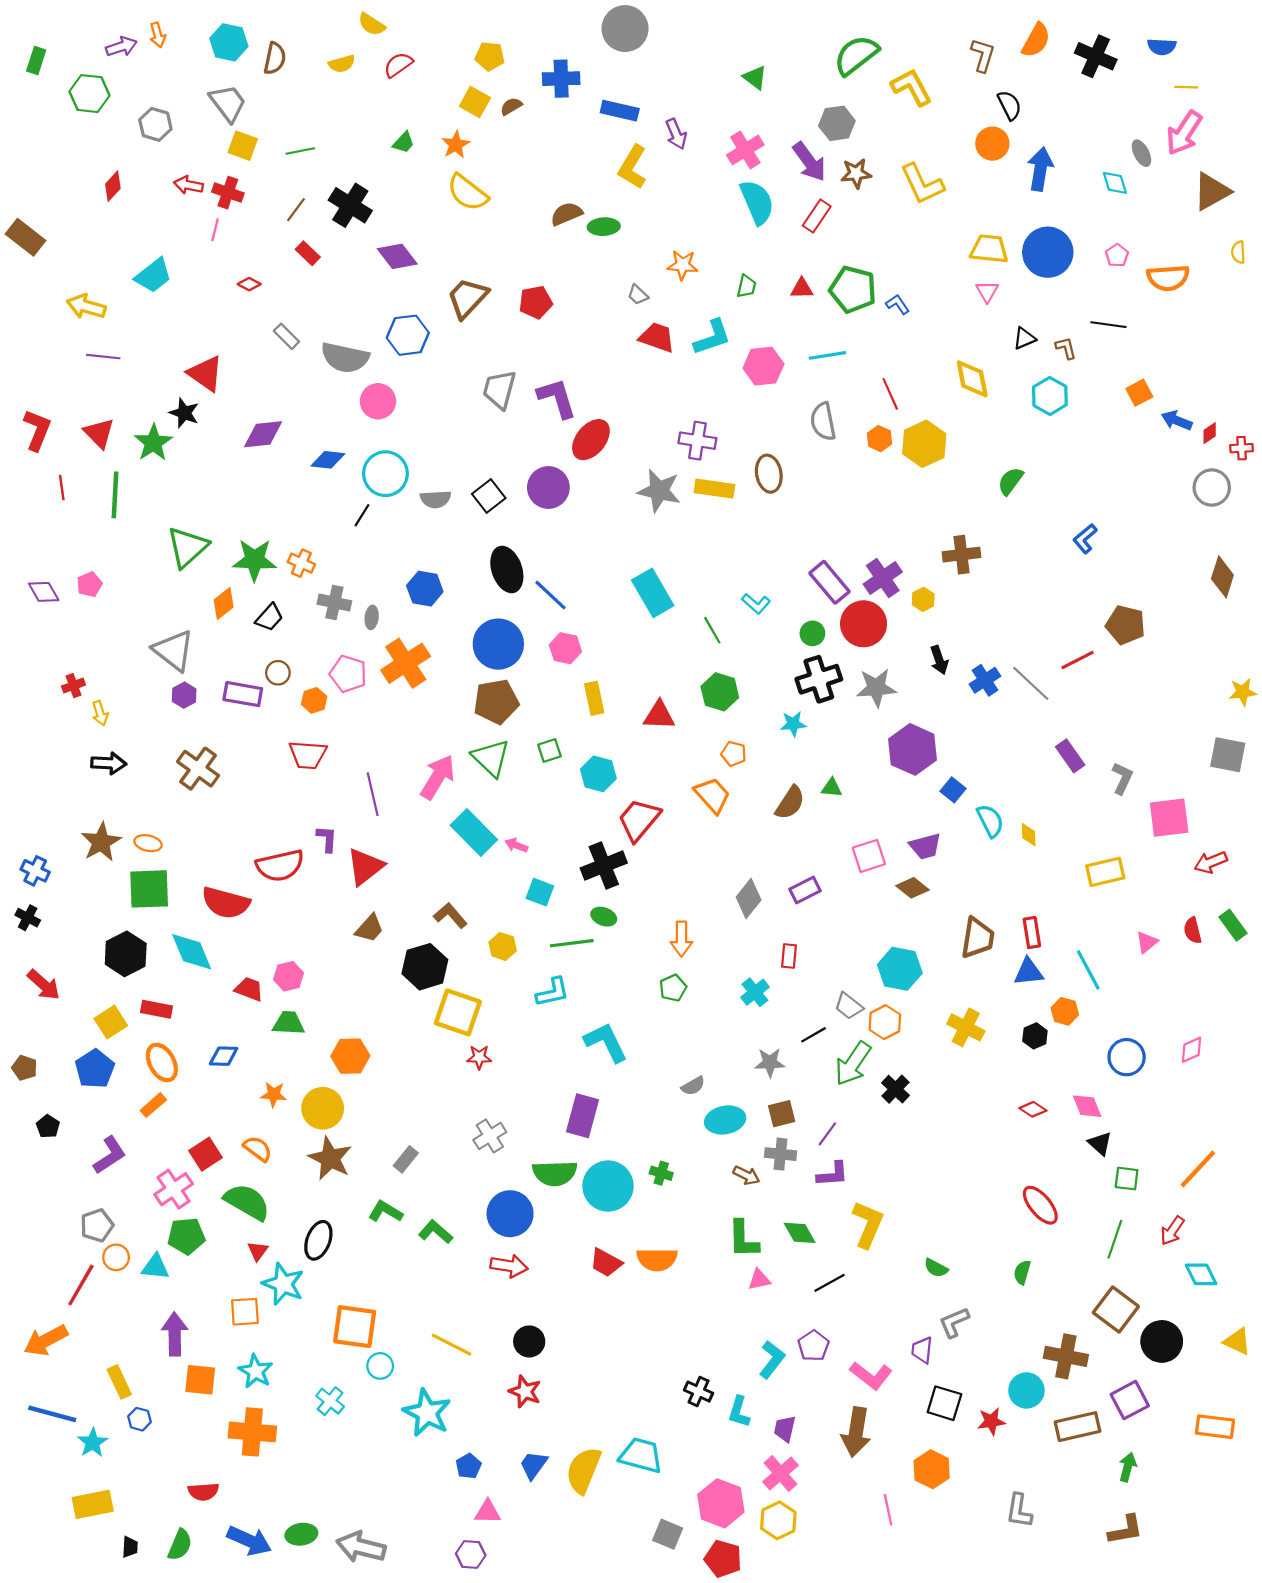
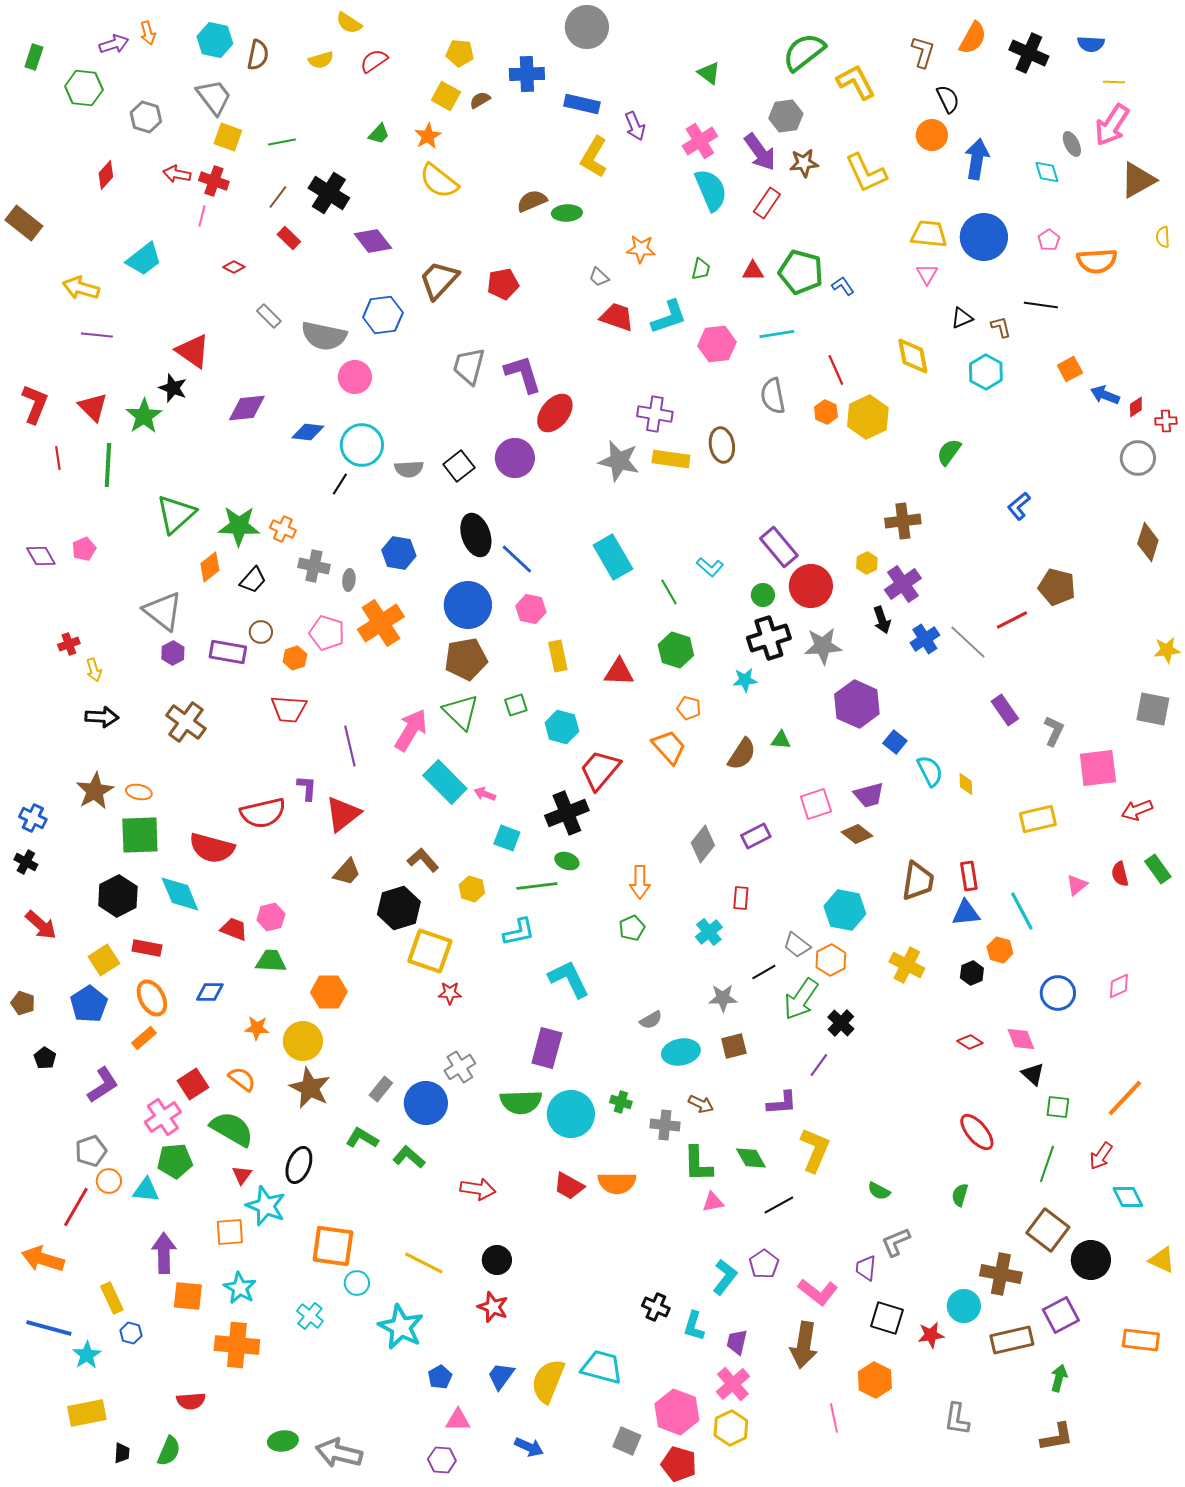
purple cross: (883, 578) -> (903, 584), moved
purple line: (827, 1134) -> (819, 1065), moved
gray cross: (780, 1154) -> (665, 1125), moved
blue circle: (510, 1214) -> (426, 1103), moved
orange arrow: (46, 1340) -> (43, 1259), turned 45
blue arrow: (249, 1541) -> (529, 1447), moved, size x0.7

